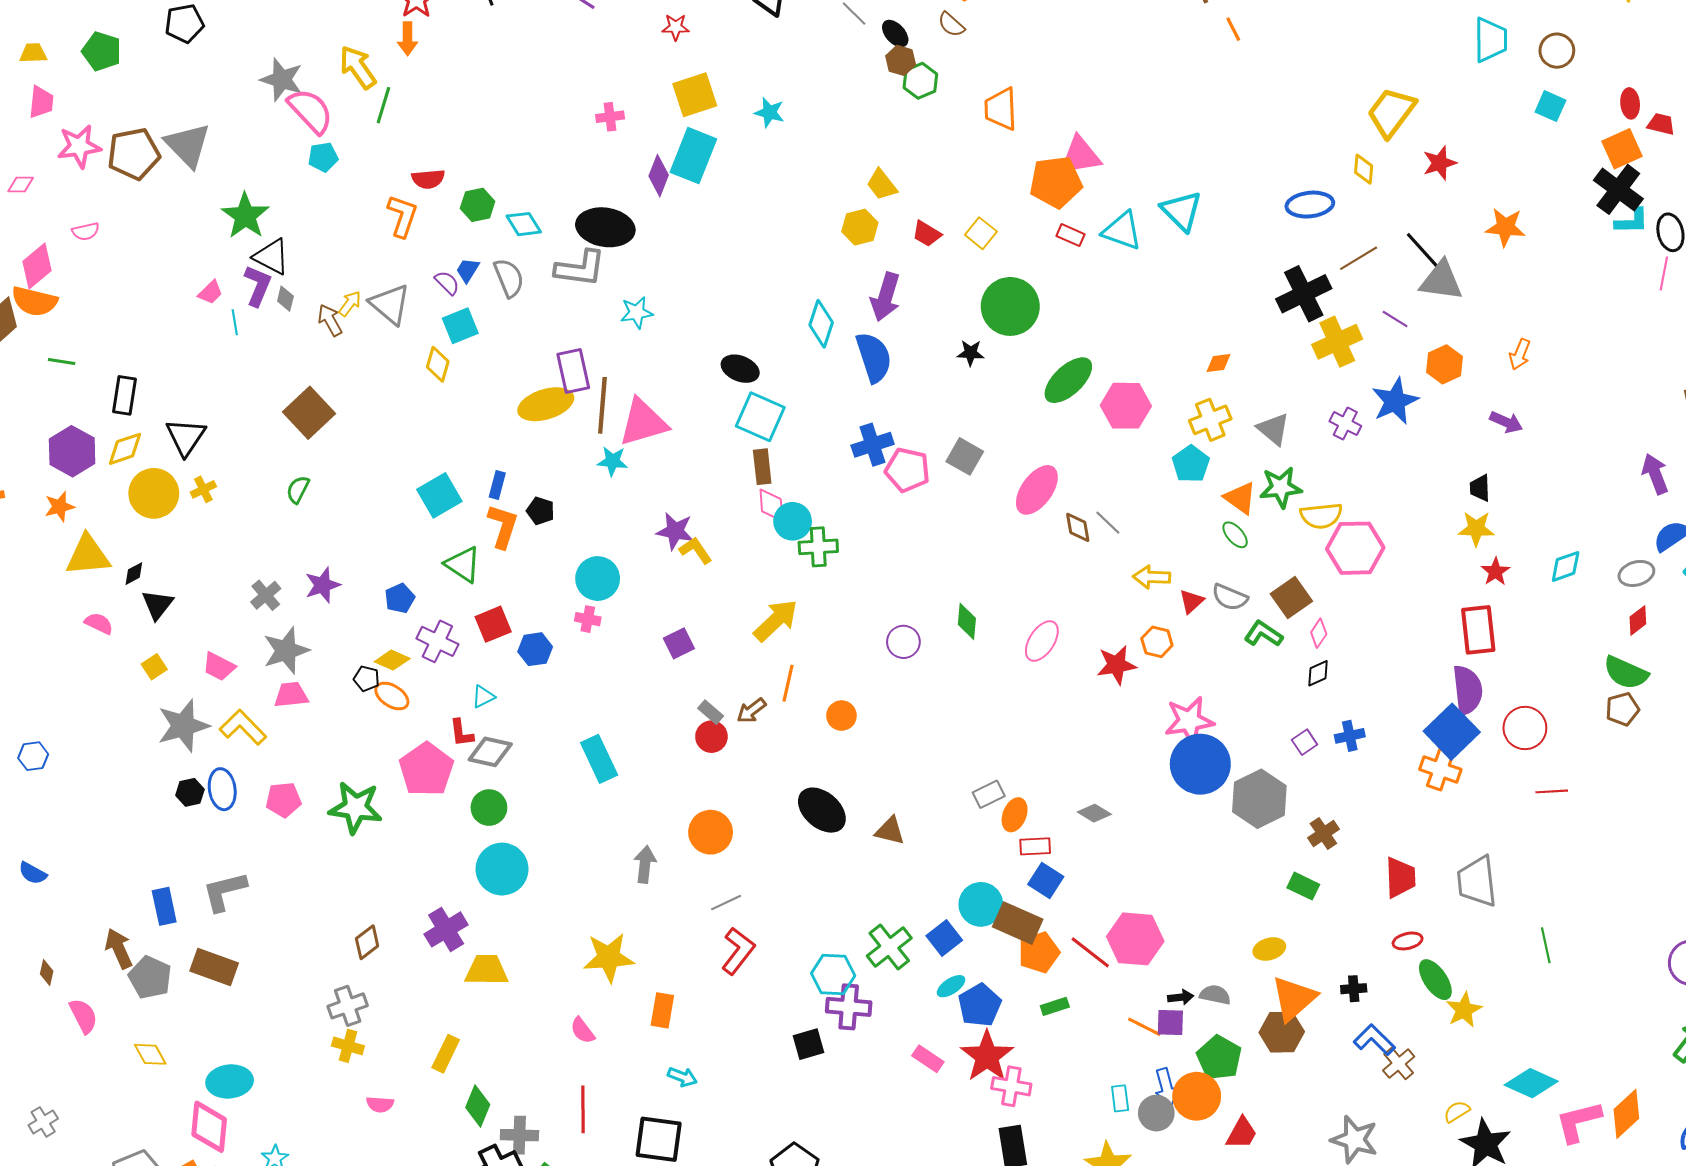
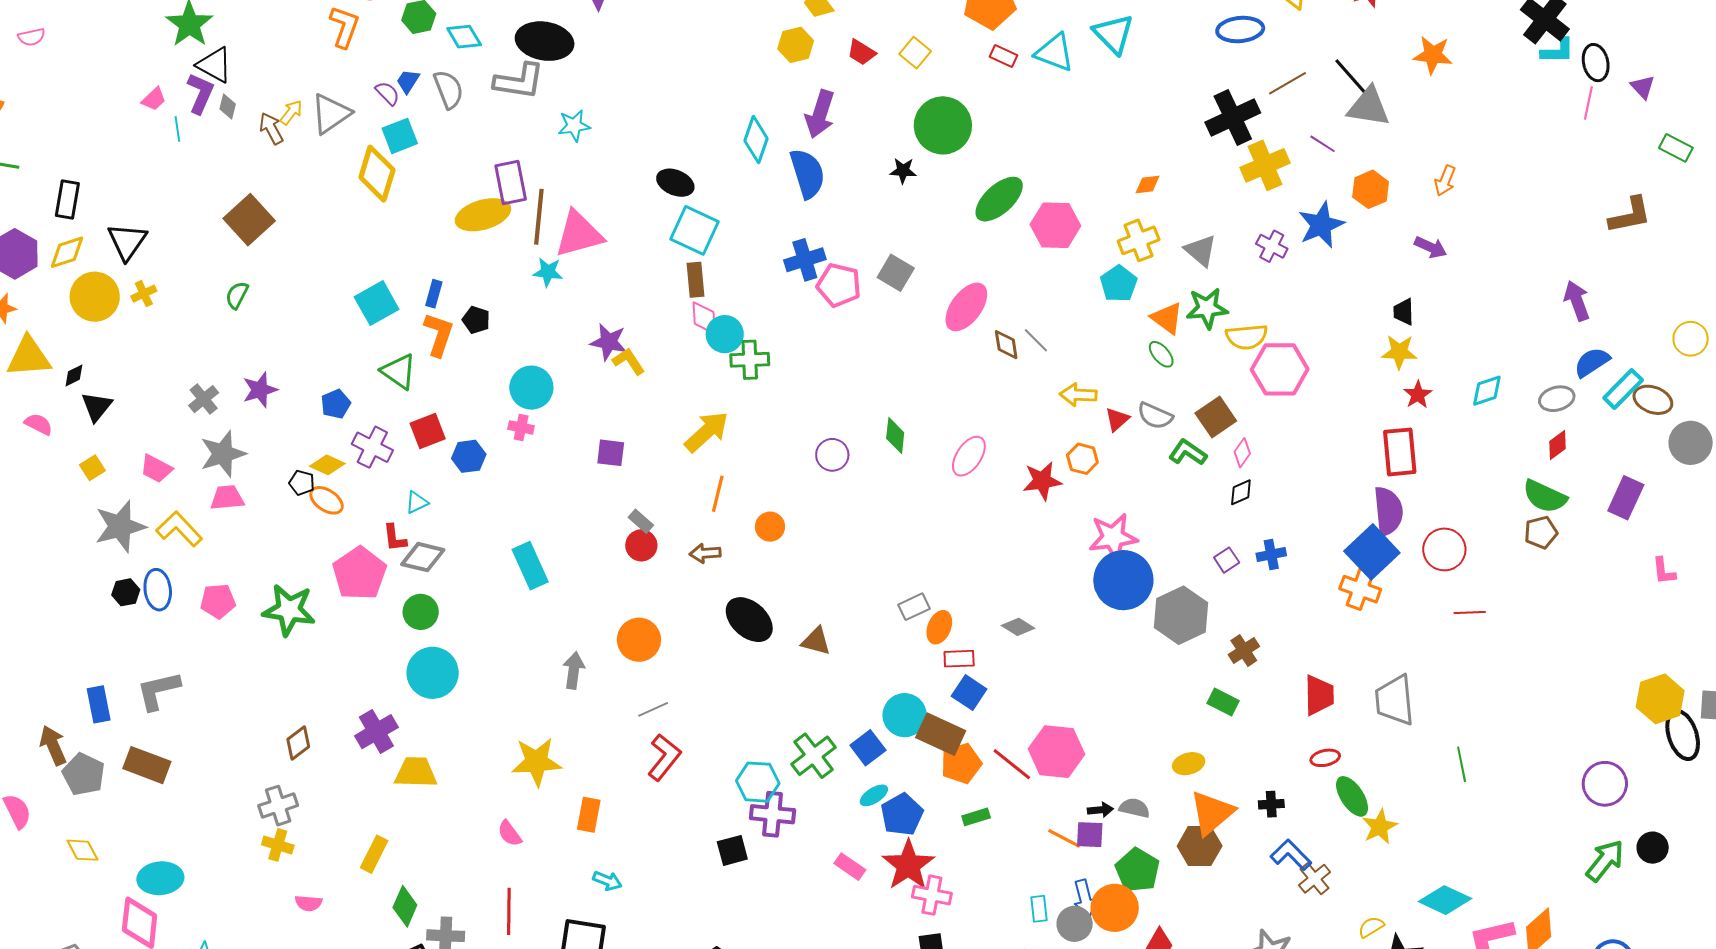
gray triangle: (390, 304) -> (331, 114), turned 45
yellow diamond: (438, 364) -> (377, 174), size x1.6
purple square: (679, 643) -> (611, 453), turned 32
brown arrow: (751, 711) -> (705, 553), moved, turned 32

